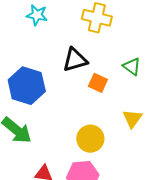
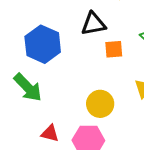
orange square: (98, 83) -> (114, 49), turned -36

